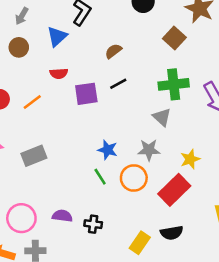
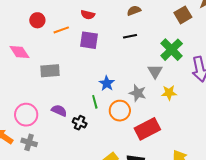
green cross: (174, 84) -> (172, 50), turned 35
purple square: (86, 94) -> (89, 40), moved
yellow star: (190, 159) -> (169, 93), moved
purple semicircle: (62, 216) -> (59, 111), moved
black cross: (93, 224) -> (80, 123), moved

